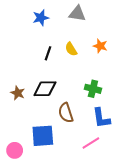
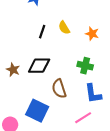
orange star: (100, 46) -> (92, 34), moved
blue square: (43, 136) -> (37, 111), turned 30

